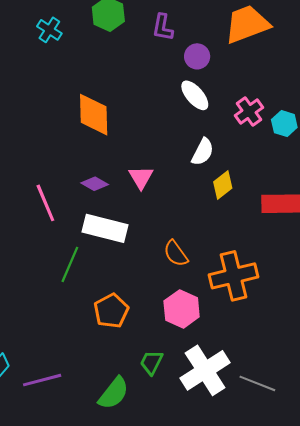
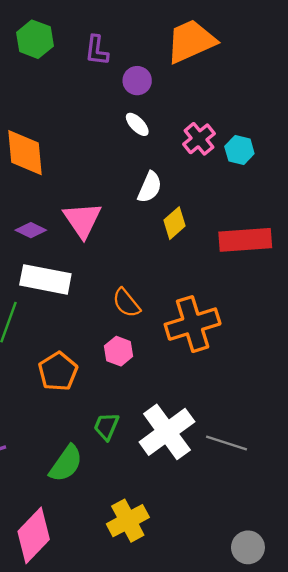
white ellipse: (195, 95) -> (137, 124), size x0.7
pink triangle: (141, 177) -> (82, 220), size x1.4
pink hexagon: (182, 309) -> (119, 351), moved, size x0.7

